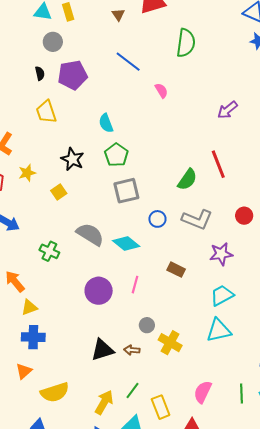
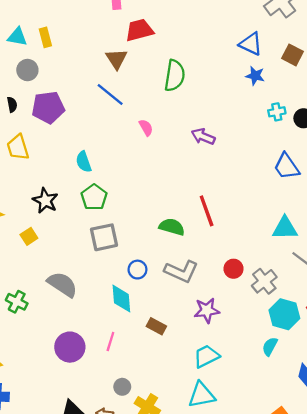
brown triangle: (118, 15) -> (116, 59), moved, size x1.5
purple arrow: (227, 110) -> (203, 137), moved, turned 60
green semicircle: (187, 180) -> (172, 227), turned -110
cyan diamond: (126, 243) -> (121, 299), moved, turned 44

